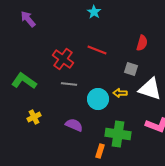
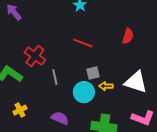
red cross: (63, 59) -> (35, 56), moved
gray square: (131, 69) -> (93, 73), moved, turned -32
gray line: (69, 84) -> (55, 77), turned 70

